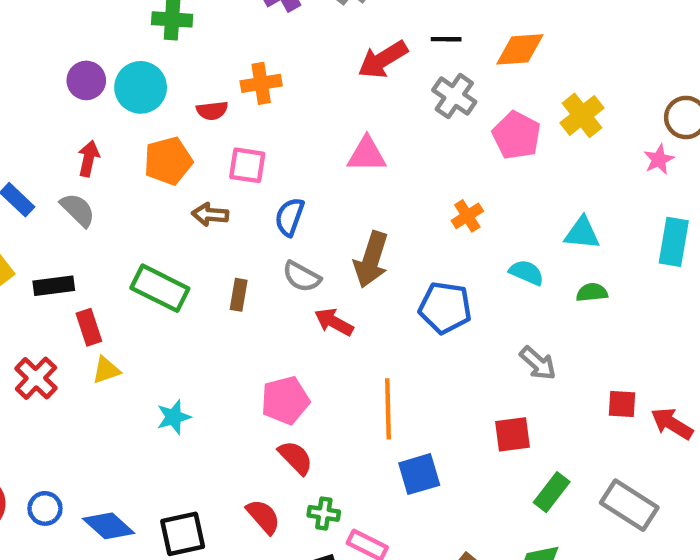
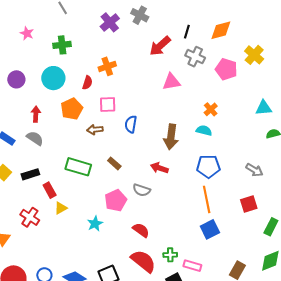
black line: (446, 39) -> (187, 32), turned -64
purple circle: (86, 80) -> (16, 79), moved
red semicircle: (212, 111) -> (87, 83), turned -56
pink triangle: (367, 154) -> (171, 82), moved
cyan semicircle: (527, 273) -> (204, 130), moved
gray semicircle: (302, 277) -> (142, 190), moved
brown rectangle: (239, 295) -> (114, 163), turned -48
blue pentagon: (445, 308) -> (208, 166), moved
pink pentagon: (285, 400) -> (116, 200), moved
orange line: (388, 409) -> (207, 199), moved
red semicircle: (295, 458) -> (141, 230), moved
red semicircle: (263, 517) -> (143, 261), size x1.5

